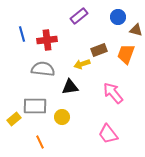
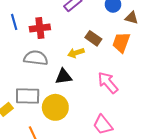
brown rectangle: (99, 50) -> (93, 38), turned 56
yellow circle: (62, 117) -> (55, 107), size x1.6

